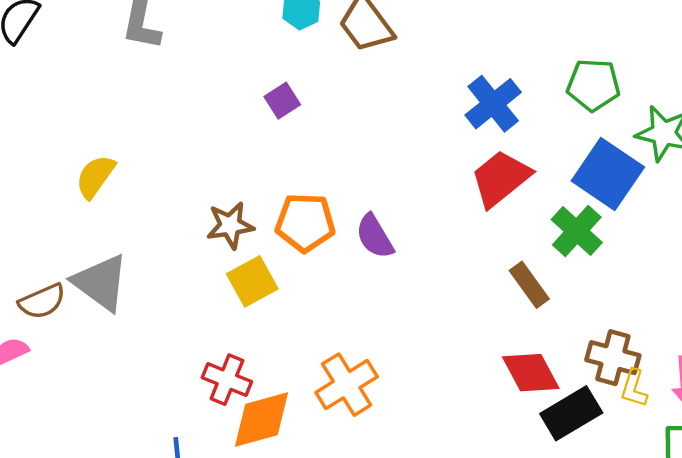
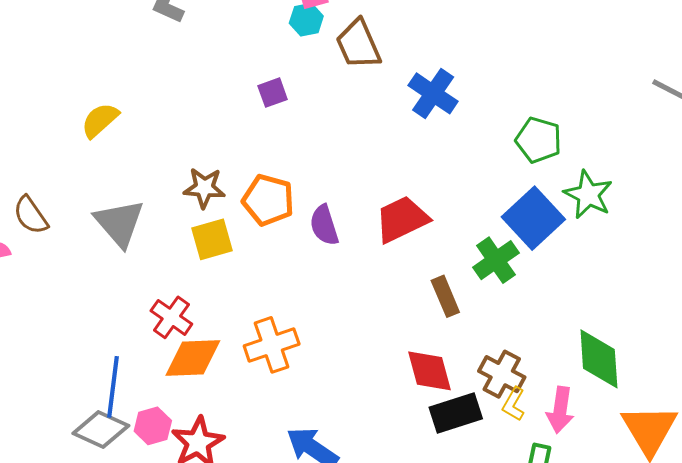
blue cross: (493, 104) -> (433, 93), moved, turned -30
red trapezoid: (501, 178) -> (402, 219), moved
gray triangle: (101, 283) -> (119, 223), moved
brown semicircle: (42, 301) -> (31, 215), turned 66

